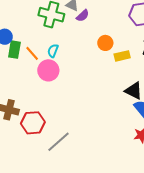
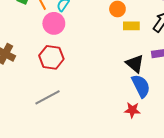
red hexagon: (33, 123) -> (51, 57), moved

